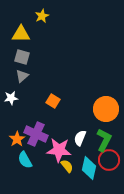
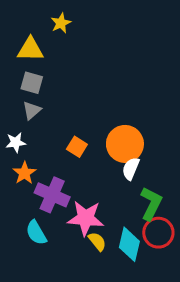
orange circle: (106, 109) -> (125, 144), moved
white semicircle: (80, 138) -> (131, 169), moved
orange star: (17, 139) -> (25, 173), moved

